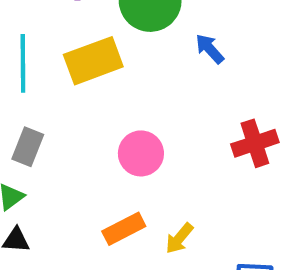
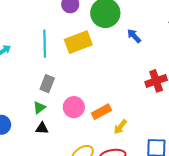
pink circle: (141, 153) -> (74, 107), moved
orange rectangle: (124, 229) -> (101, 112), moved

